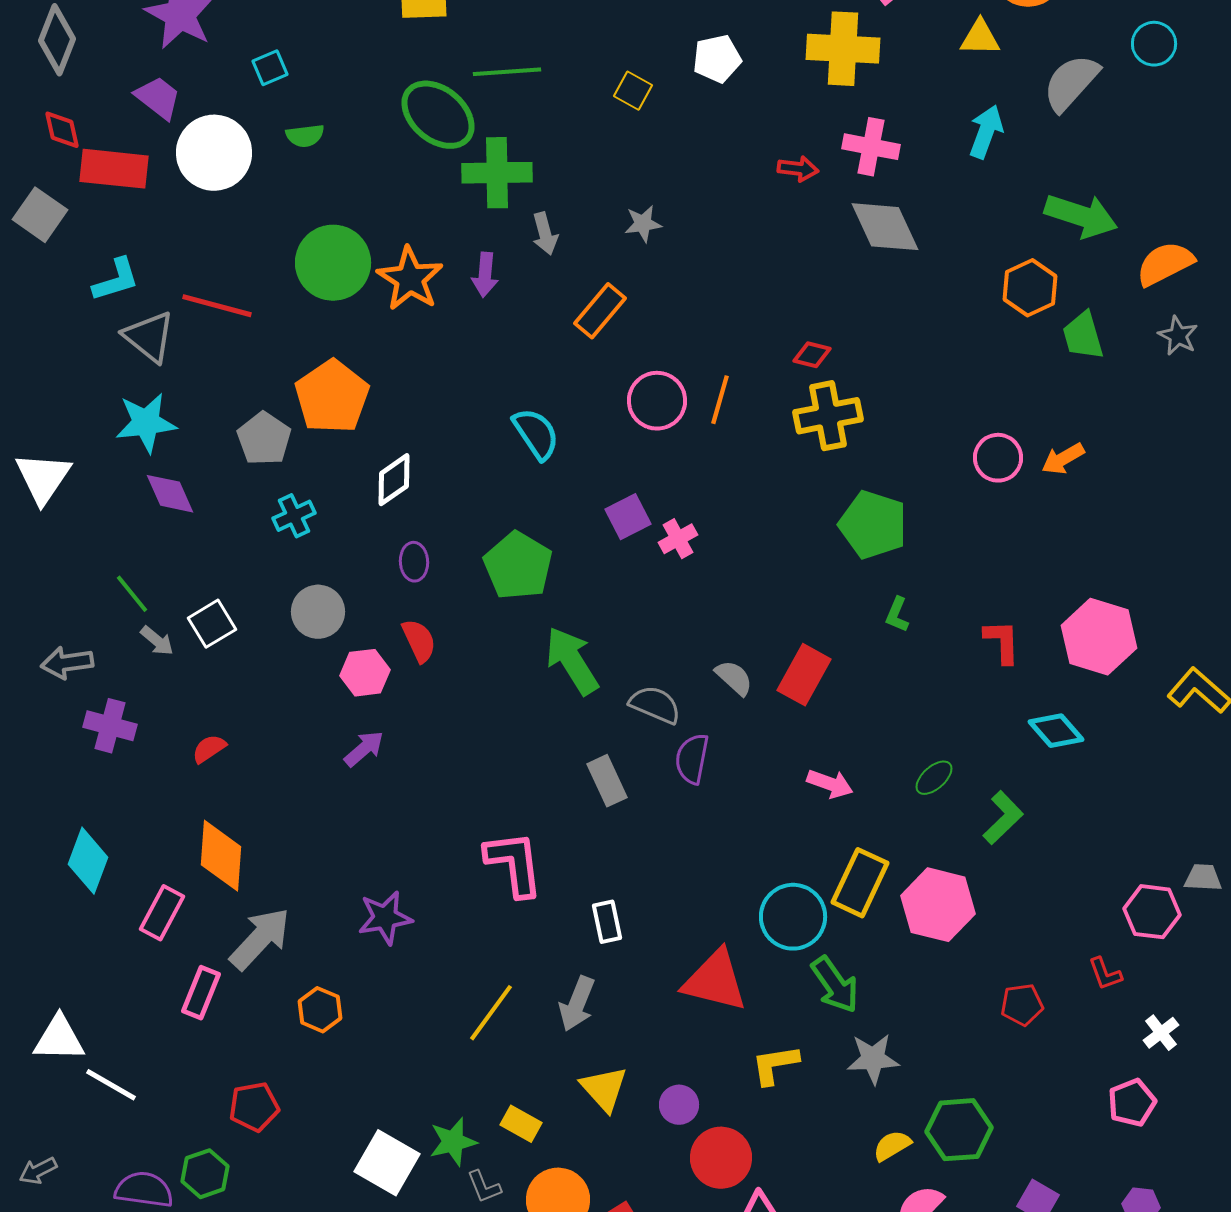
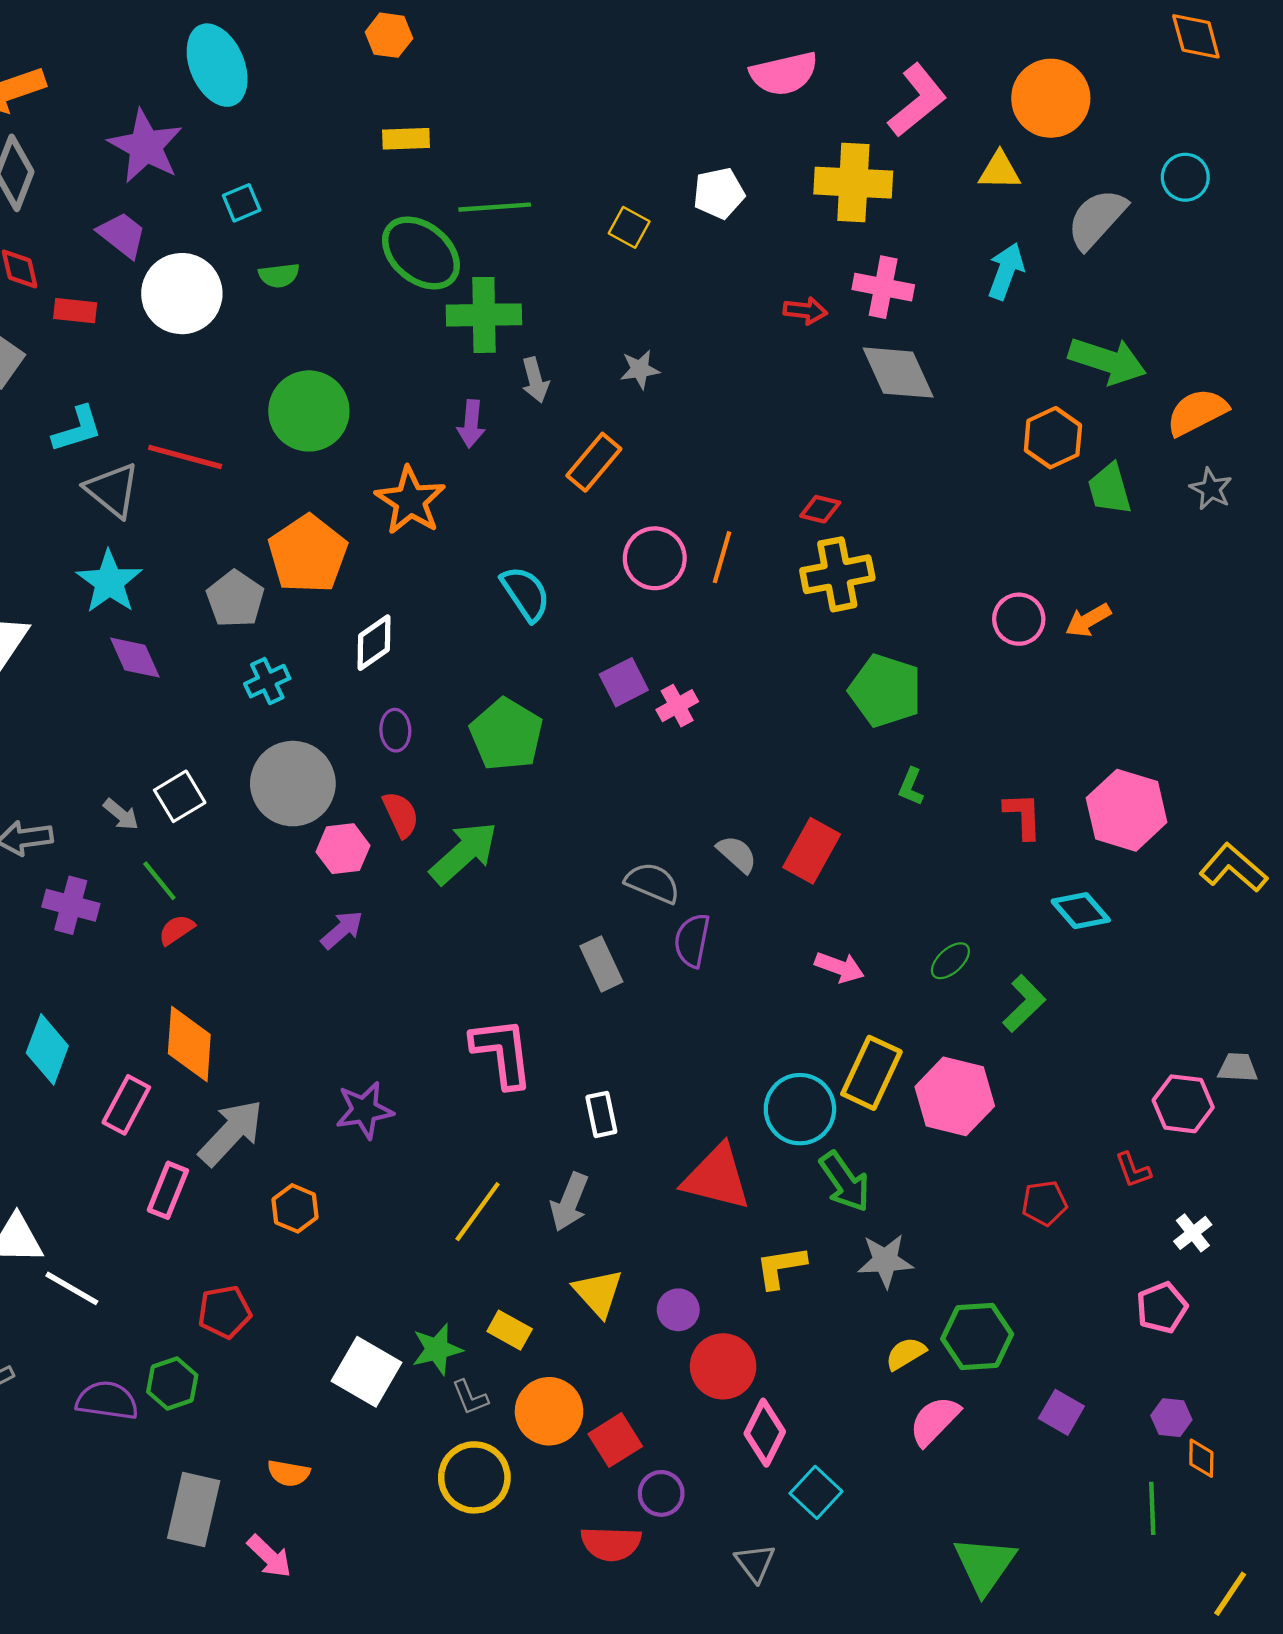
red rectangle: (114, 169) -> (75, 311), size x0.6
orange star: (410, 279) -> (410, 501), moved
cyan star: (146, 423) -> (109, 582), turned -30
green line: (132, 594) -> (159, 881), moved
gray circle: (318, 612) -> (293, 784), size x1.5
green arrow: (572, 661) -> (464, 853), moved, turned 80

